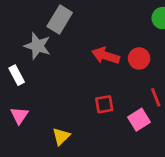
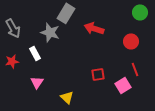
red arrow: (106, 56) -> (94, 28), moved
red circle: (139, 58) -> (131, 41), moved
yellow triangle: (61, 136) -> (67, 97), turned -32

